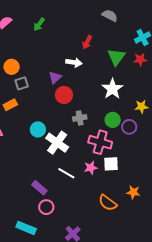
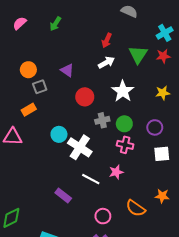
white arrow: (74, 62) -> (106, 62), moved, turned -35
purple triangle: (55, 77) -> (67, 70), moved, turned -40
white star: (112, 89) -> (123, 91), moved
yellow star: (141, 107) -> (163, 93), moved
green circle: (113, 120) -> (124, 124), moved
pink cross: (100, 142) -> (125, 145), size x0.7
white square: (111, 164) -> (162, 154), moved
pink circle: (46, 207) -> (103, 216), moved

